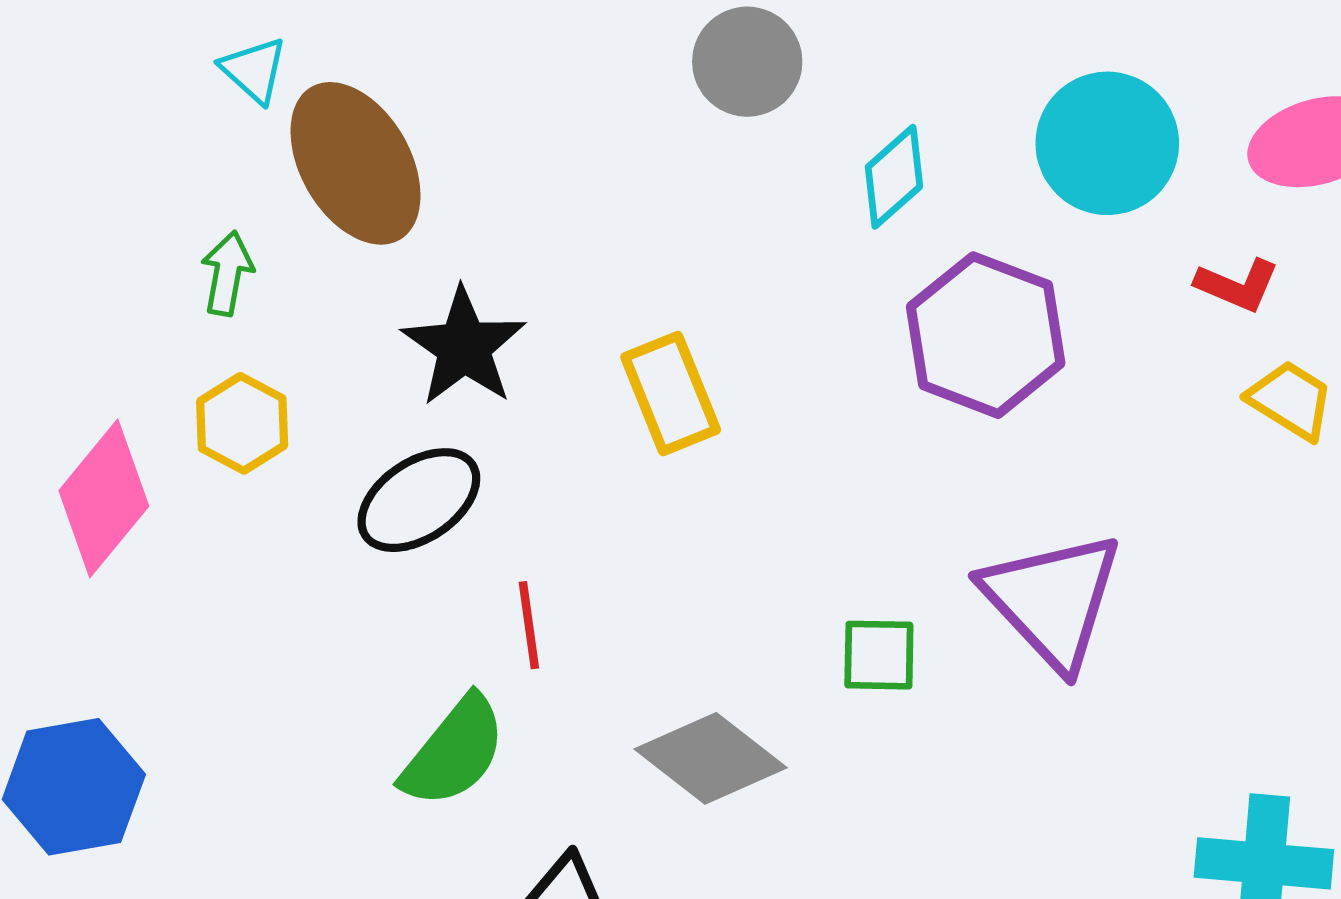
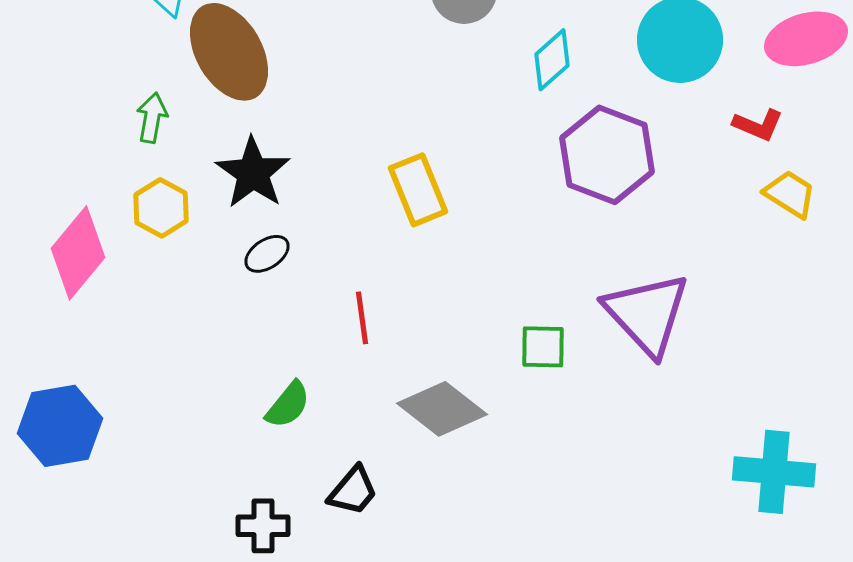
black star: (464, 347) -> (253, 173), moved
black ellipse: (419, 500) -> (267, 254), size x0.6
red line: (529, 625) -> (362, 318), moved
green semicircle: (454, 752) -> (288, 405), size x0.7

